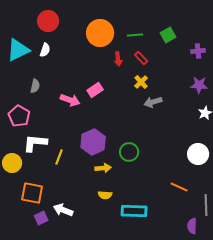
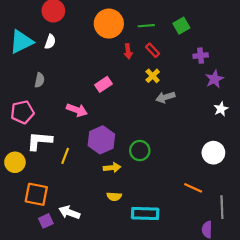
purple cross: (198, 51) -> (201, 56), moved
purple star: (199, 85) -> (214, 79), turned -30
pink arrow: (70, 100) -> (77, 110), moved
pink pentagon: (19, 116) -> (22, 112), turned 30

